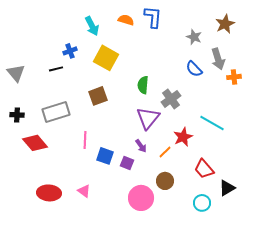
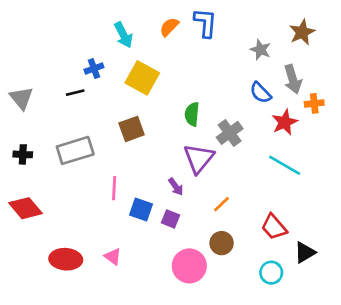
orange semicircle: (126, 20) -> (169, 27), turned -63
red star: (183, 137) -> (285, 122), moved
red diamond: (35, 143) -> (25, 208), moved
purple arrow: (141, 146) -> (176, 187), moved

